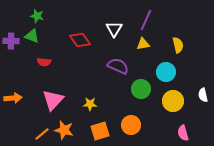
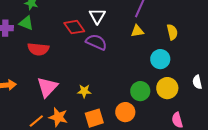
white triangle: (114, 29) -> (97, 16), moved
red semicircle: (44, 62) -> (38, 49), size x1.5
purple semicircle: (118, 66) -> (96, 42), moved
green circle: (141, 89) -> (140, 91), moved

